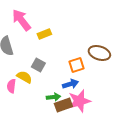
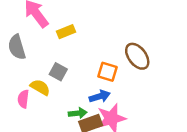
brown ellipse: (99, 53) -> (137, 56), turned 35
orange square: (76, 65) -> (107, 72), turned 35

